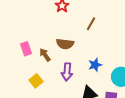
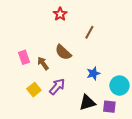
brown semicircle: (65, 44) -> (63, 52), turned 36
purple arrow: (67, 72) -> (57, 87), moved, turned -144

